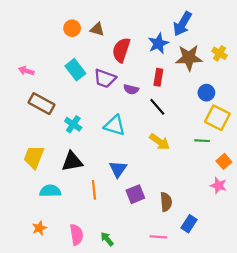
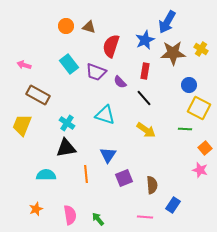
purple semicircle: (131, 89) -> (120, 82), turned 32
cyan cross: (73, 124) -> (67, 123), moved
yellow trapezoid: (34, 157) -> (22, 125), moved

